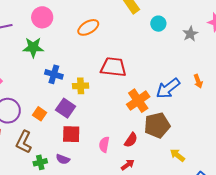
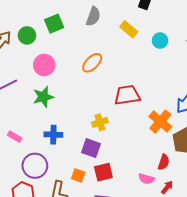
blue cross: (54, 74) -> (53, 135), moved
orange square: (40, 114) -> (78, 175), moved
pink semicircle: (104, 145) -> (146, 179), moved, turned -70

